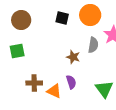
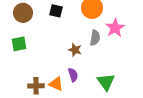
black square: (62, 18) -> (56, 11), moved
brown cross: (34, 83) -> (36, 86), moved

